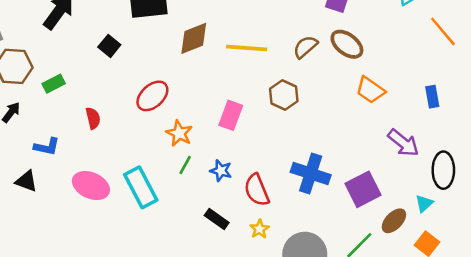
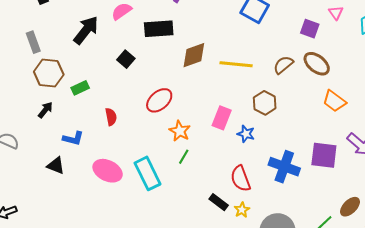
blue star: (221, 171) -> (246, 134), moved
purple square: (363, 189) -> (324, 155), moved, turned 32
black rectangle: (217, 219) -> (219, 202), moved

